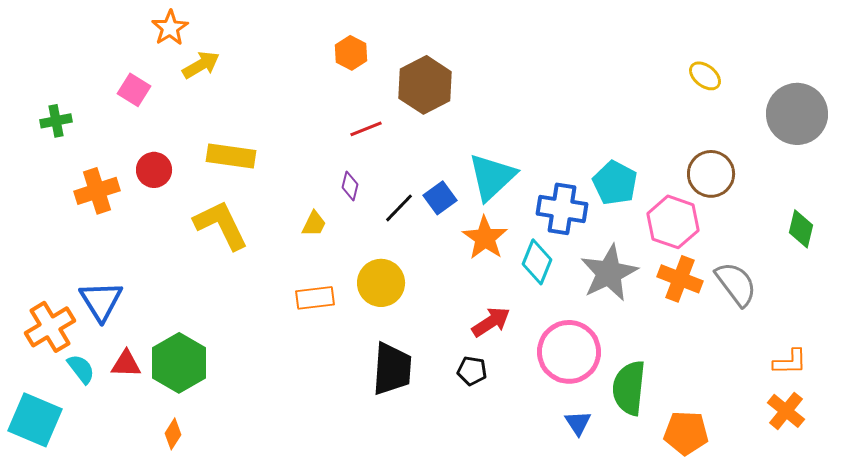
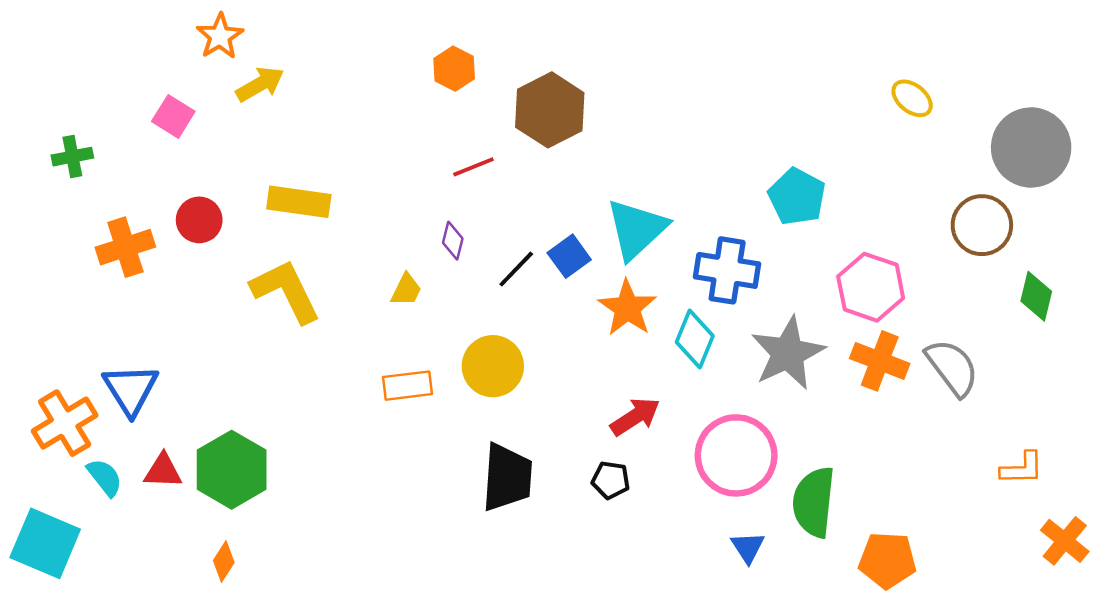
brown circle: (711, 174) -> (982, 225), moved
cyan pentagon: (615, 183) -> (797, 197), moved
orange cross: (786, 411) -> (1065, 541), moved

